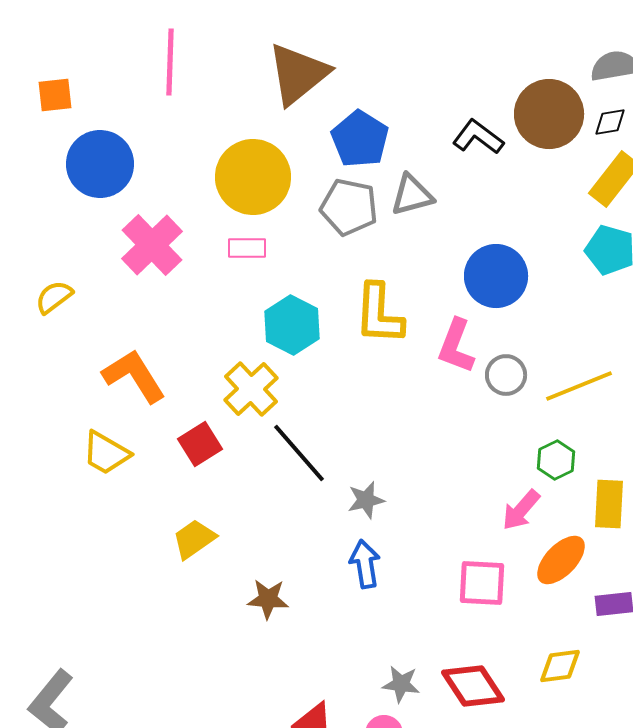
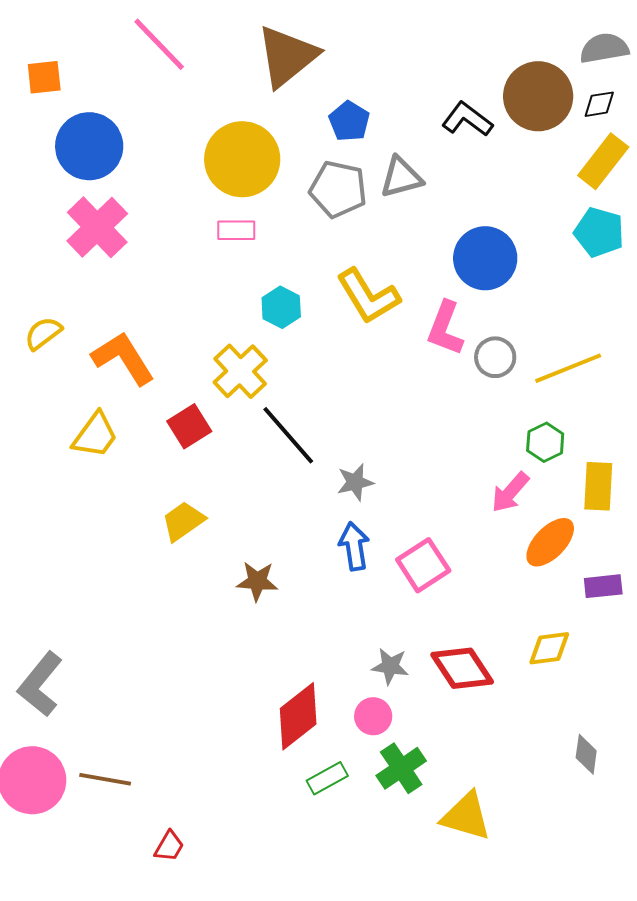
pink line: (170, 62) -> (159, 44), turned -46
blue pentagon: (360, 139) -> (349, 121), size x0.7
pink cross: (152, 245) -> (97, 227), moved
yellow semicircle: (54, 297) -> (43, 333), moved
yellow L-shape: (379, 314) -> (368, 296), turned -34
cyan hexagon: (292, 325) -> (281, 307), size x0.7
yellow trapezoid: (106, 453) -> (95, 435), turned -84
pink square: (482, 583) -> (423, 565), moved, turned -36

